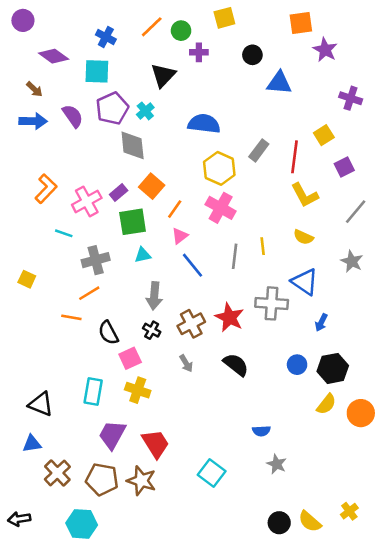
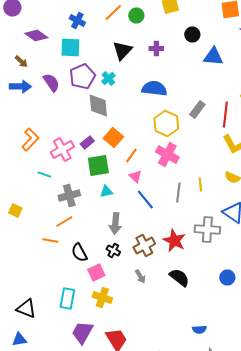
purple cross: (199, 52) -> (156, 48), moved
pink triangle: (180, 236) -> (135, 176), turned -40

